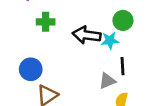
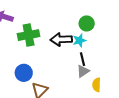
green cross: (46, 22) -> (29, 35), size x1.5
black line: (123, 66) -> (83, 59), moved

